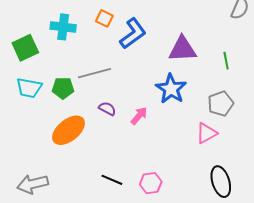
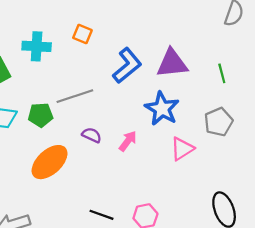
blue L-shape: (133, 33) -> (127, 66), moved
pink triangle: (206, 133) -> (182, 149), moved

